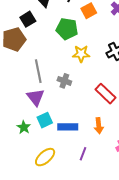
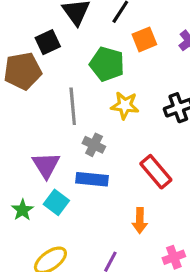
gray line: (38, 71) -> (73, 106), moved
cyan square: (45, 120) -> (56, 202), turned -35
blue rectangle: (68, 127) -> (92, 179), moved

